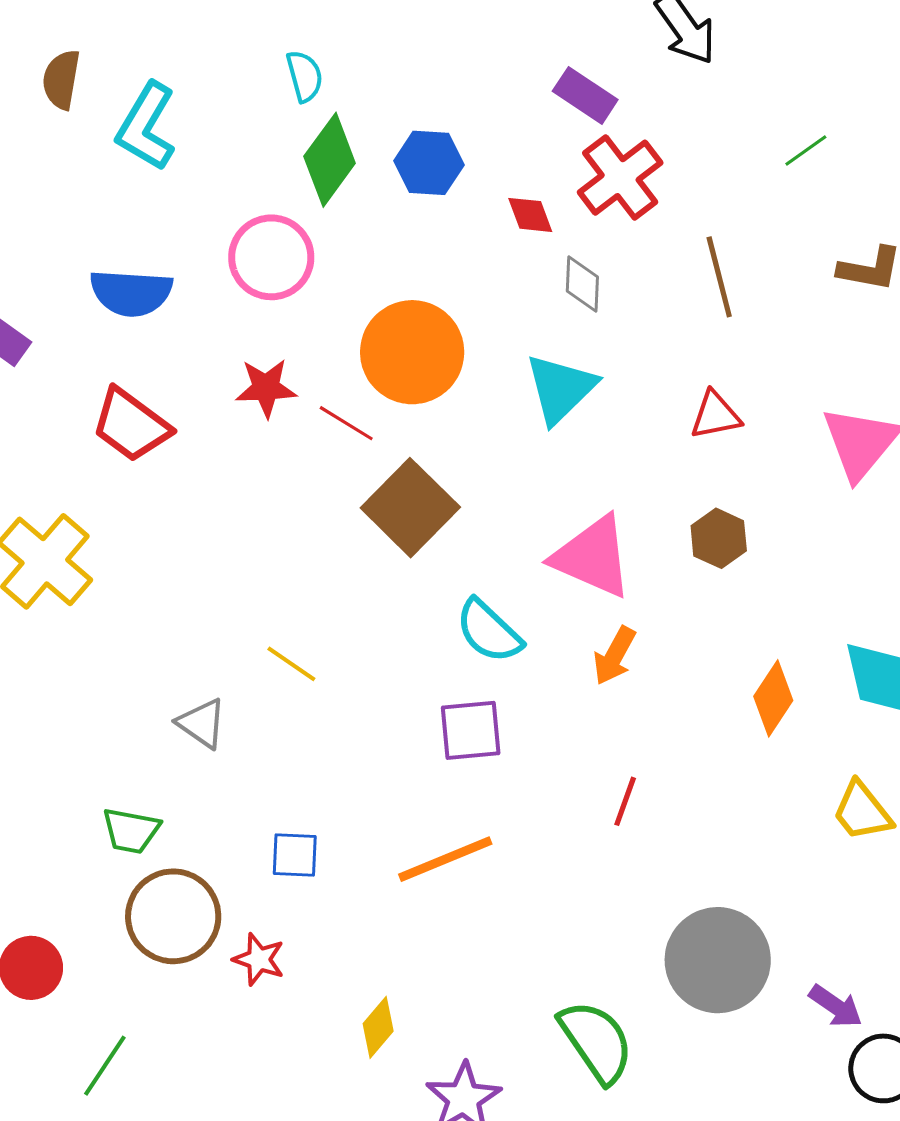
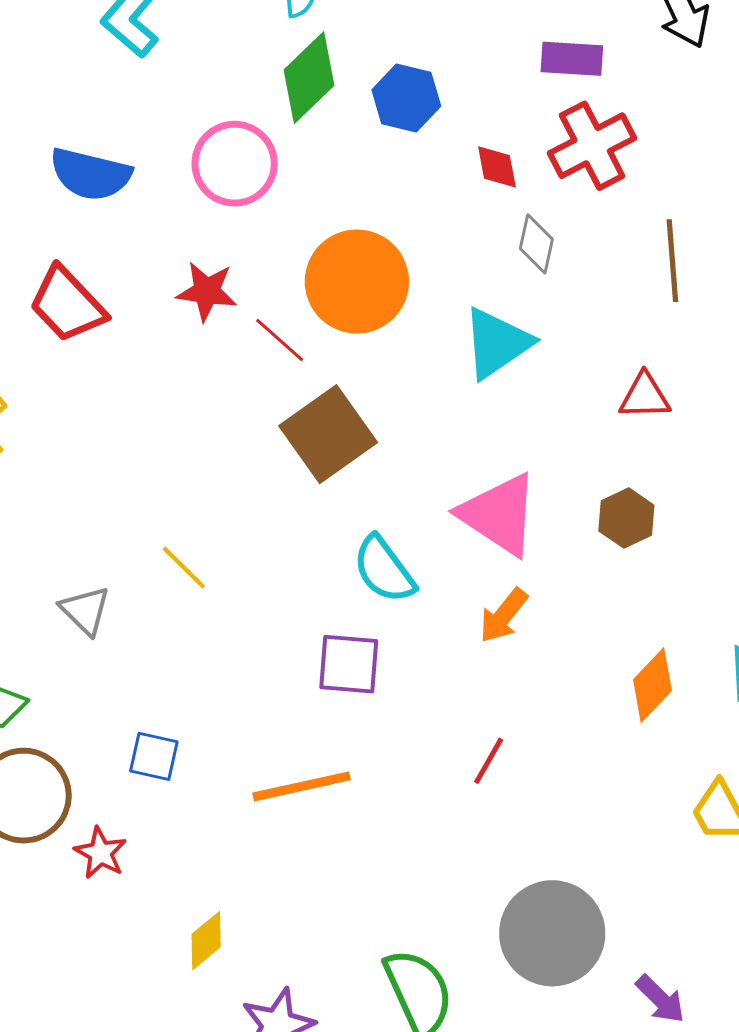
purple rectangle: (585, 95) -> (572, 59), turned -40

